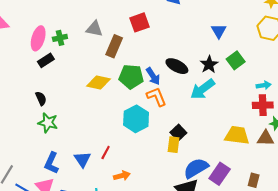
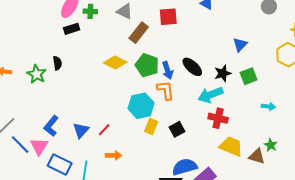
red cross: (263, 105) -> (218, 118), moved
green star: (48, 123) -> (37, 74), moved
yellow rectangle: (173, 145) -> (151, 126), moved

